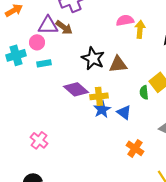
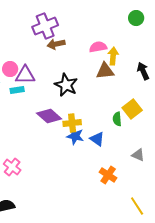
purple triangle: (48, 25) -> (25, 75), moved
brown arrow: (64, 27) -> (56, 44), moved, turned 132
brown triangle: (118, 64) -> (105, 71), moved
blue star: (102, 109) -> (75, 136), turned -30

